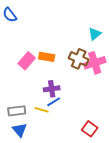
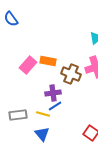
brown cross: (79, 59) -> (71, 74), moved
blue triangle: (20, 130) -> (42, 134), moved

